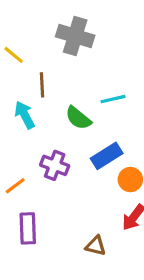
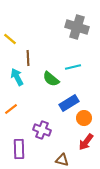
gray cross: (75, 36) -> (77, 27), moved
purple cross: (55, 165) -> (42, 130), moved
orange line: (15, 186) -> (11, 109), moved

